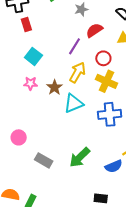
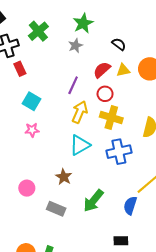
red semicircle: (94, 30) -> (102, 70), moved
brown star: (54, 87) -> (64, 177), moved
blue semicircle: (114, 166) -> (130, 206), turned 138

